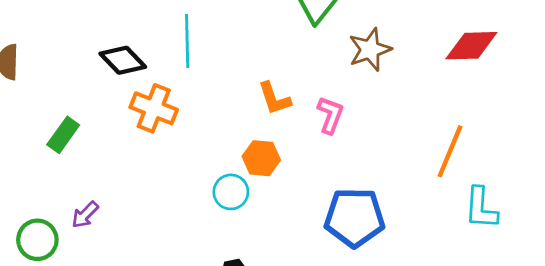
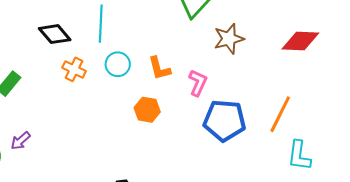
orange cross: (154, 108) -> (74, 69), size x0.7
cyan circle: (231, 192) -> (118, 64), moved
blue pentagon: (355, 218) -> (225, 120), moved

